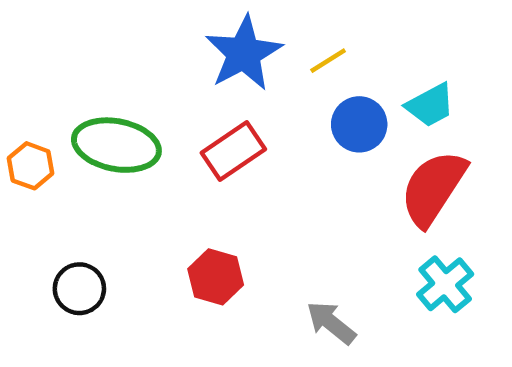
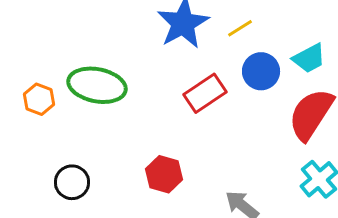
red rectangle: (233, 151) -> (205, 93), moved

